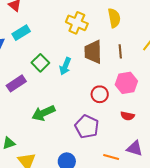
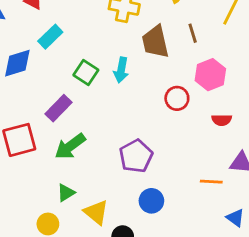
green arrow: (44, 113) -> (70, 146), moved
purple pentagon: (87, 127) -> (136, 156), moved, turned 30

